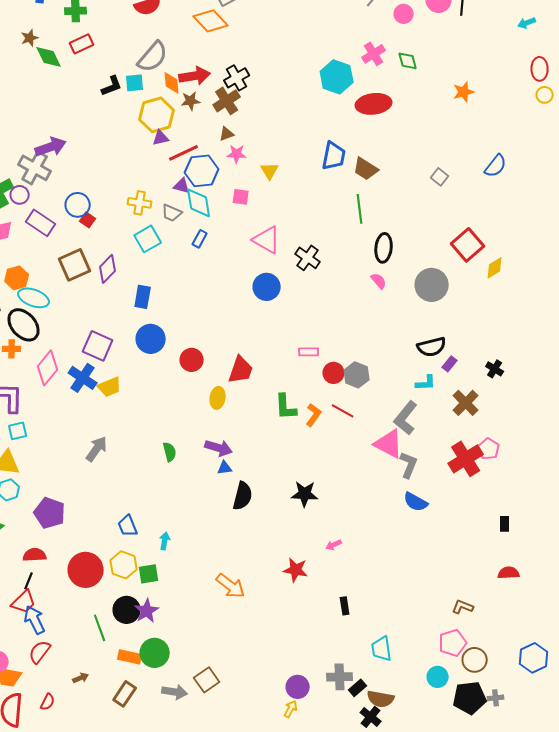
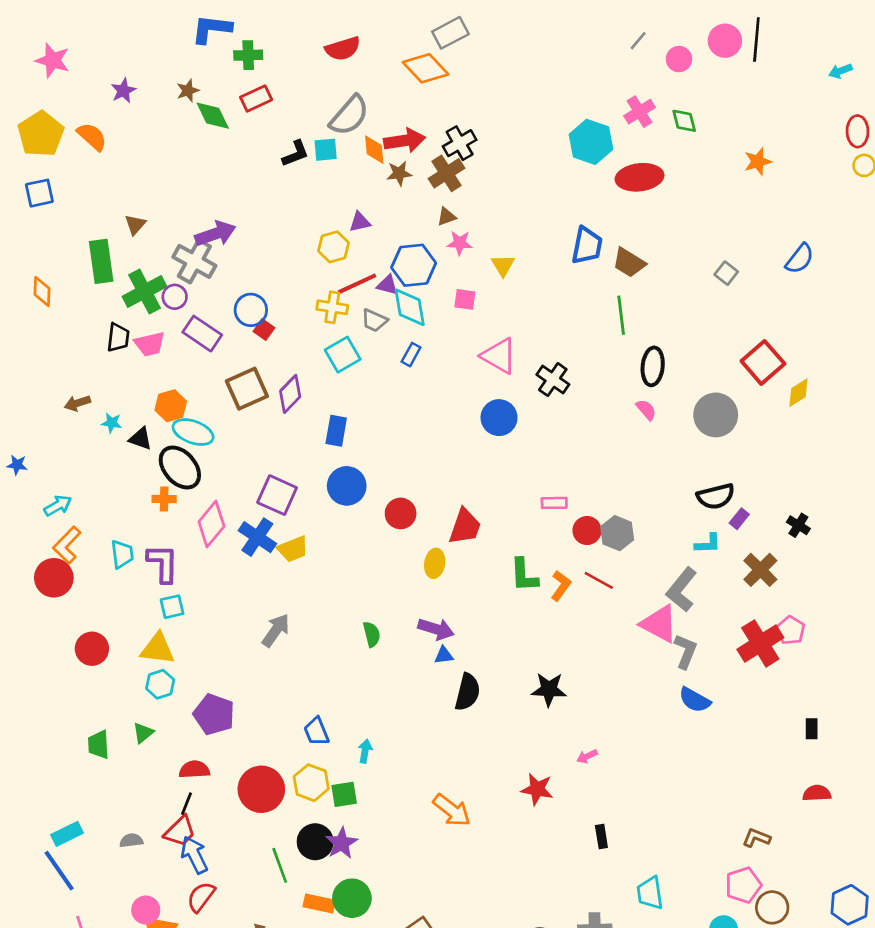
yellow hexagon: (157, 115) -> (334, 247), moved, size x0.7
red line: (184, 153) -> (357, 284), moved

